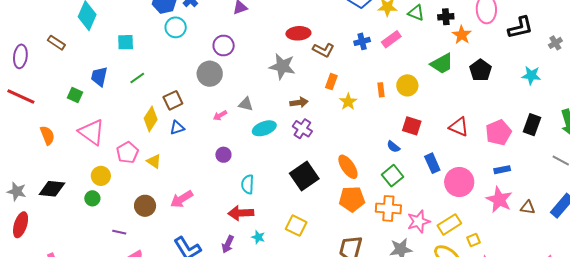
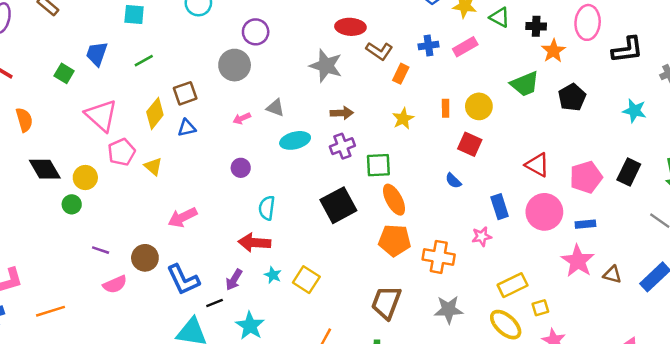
orange rectangle: (331, 82) -> (401, 74), moved
red square: (412, 126) -> (470, 144), moved
purple cross: (302, 129) -> (342, 146), turned 30
pink triangle: (92, 132) -> (101, 115), moved
green square: (392, 176) -> (378, 165), moved, turned 30
pink circle: (459, 182) -> (544, 212), moved
black diamond: (52, 189) -> (45, 169), moved, turned 48
brown circle: (145, 206) -> (145, 258), moved
pink star: (419, 221) -> (482, 237), moved, size x0.7
yellow square: (296, 226) -> (306, 280), moved

